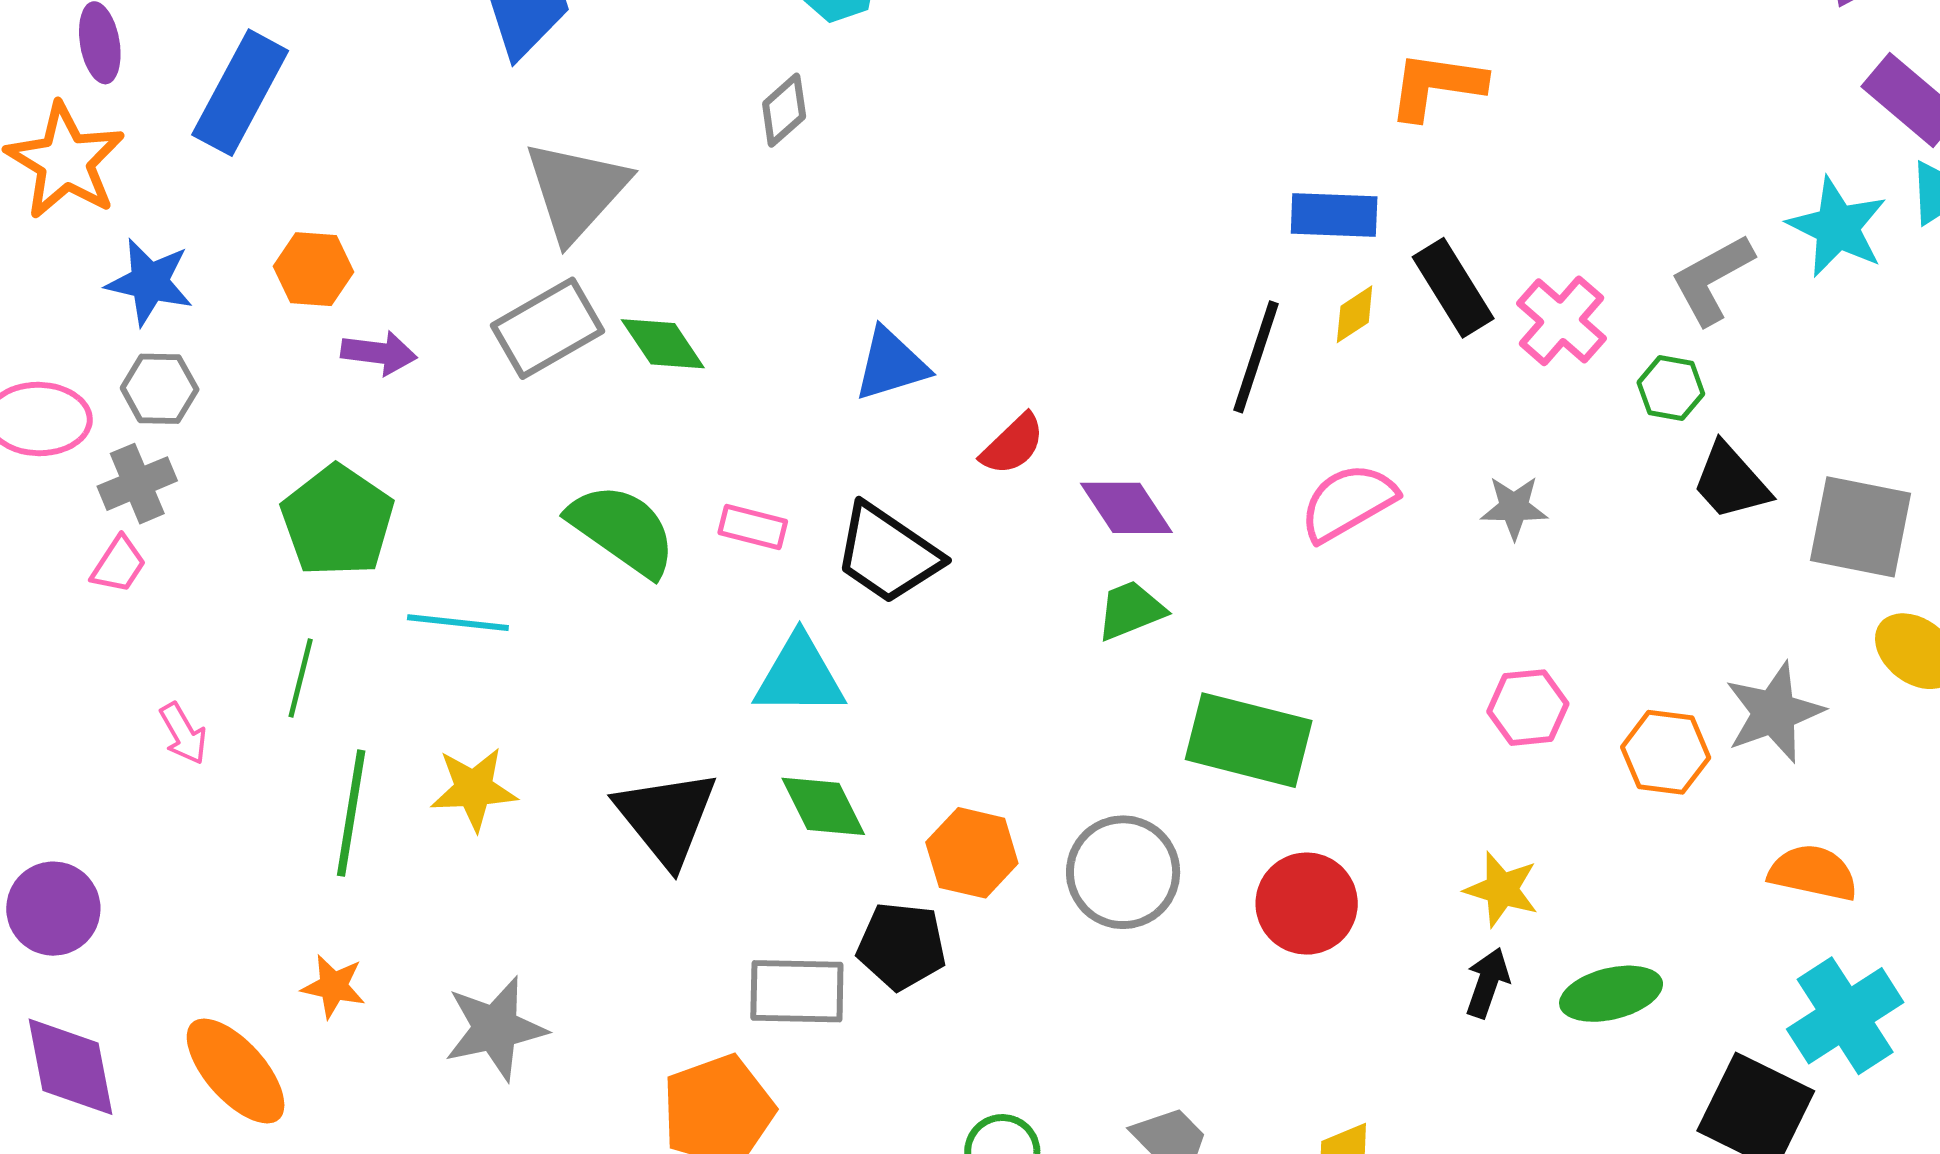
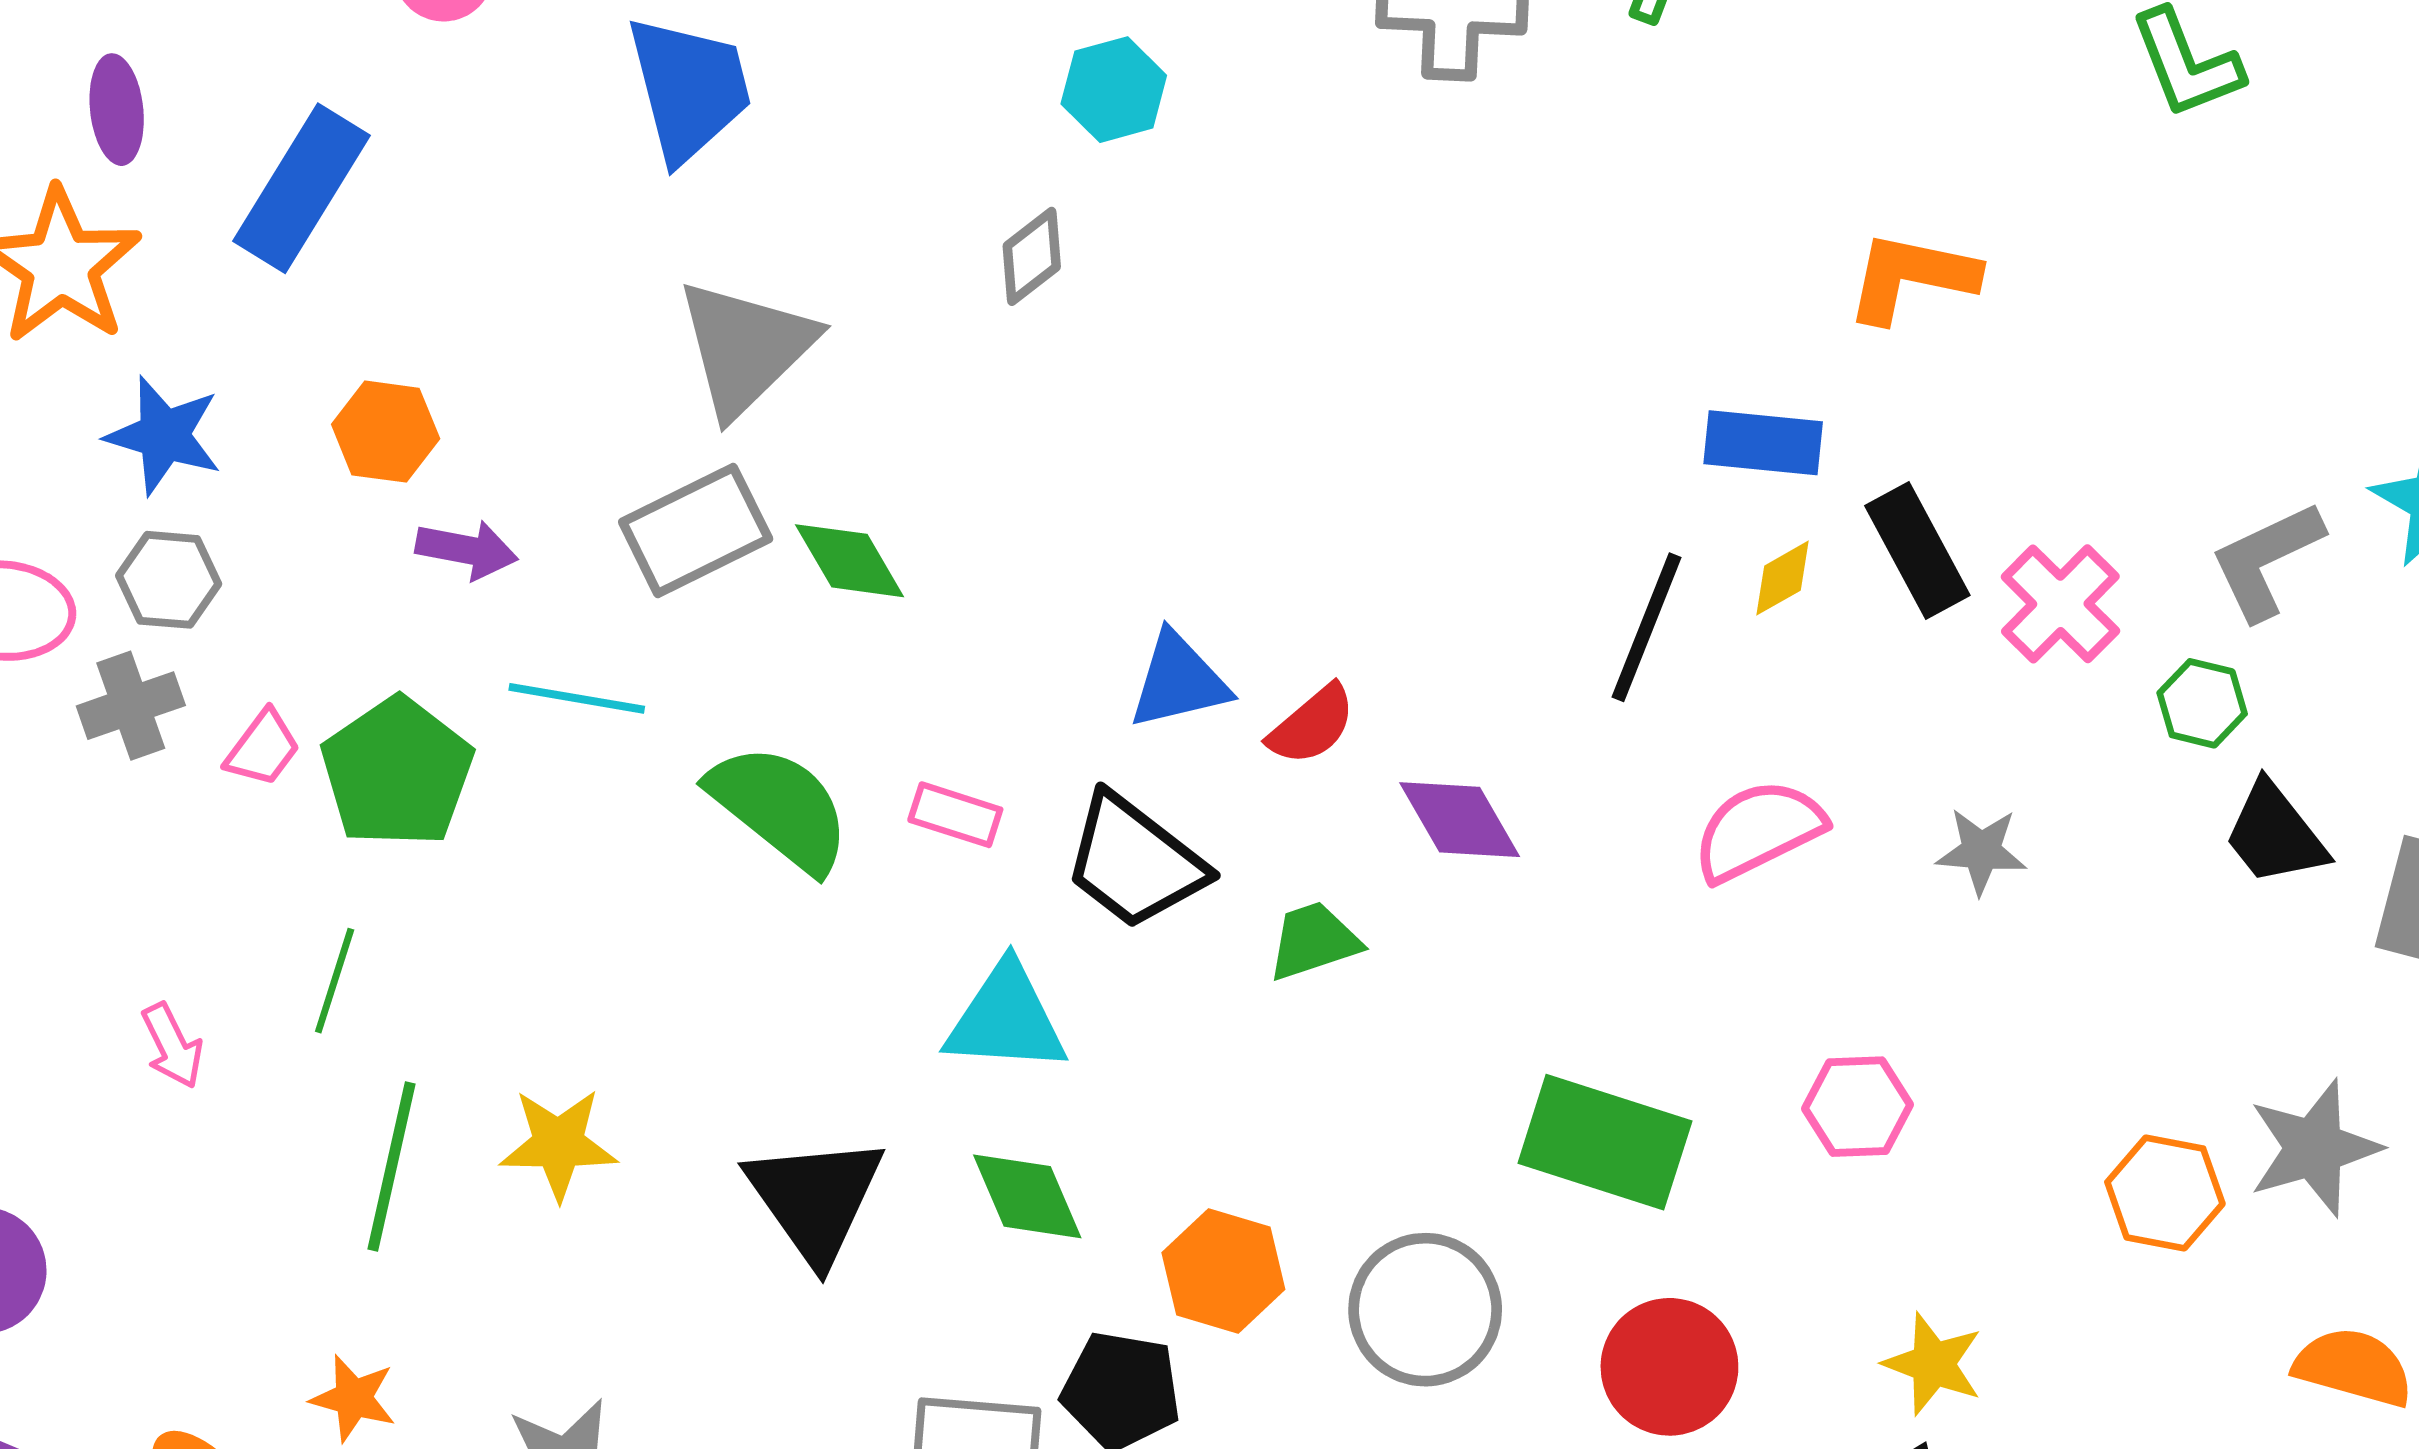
blue triangle: (891, 364) -> (1179, 681), moved
pink trapezoid: (119, 565) -> (263, 748), moved
green trapezoid: (1131, 610) -> (1314, 941), moved
cyan line: (458, 623) -> (577, 698), moved
pink hexagon: (1528, 708) -> (1857, 1107), moved

